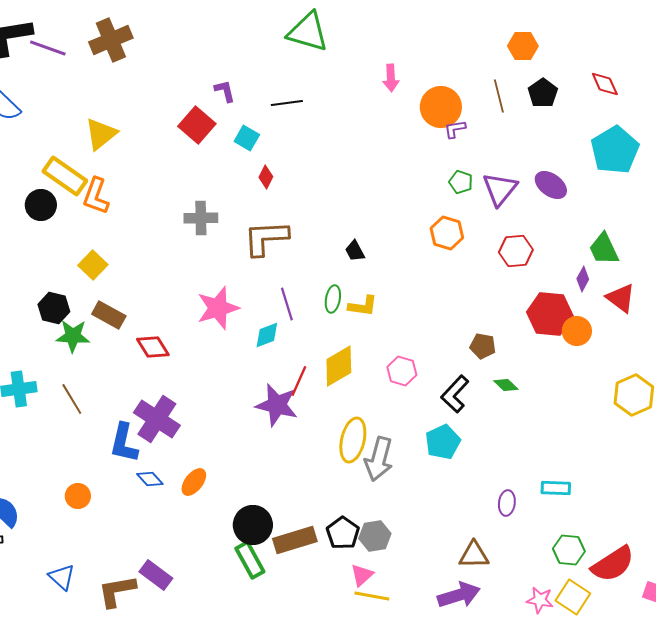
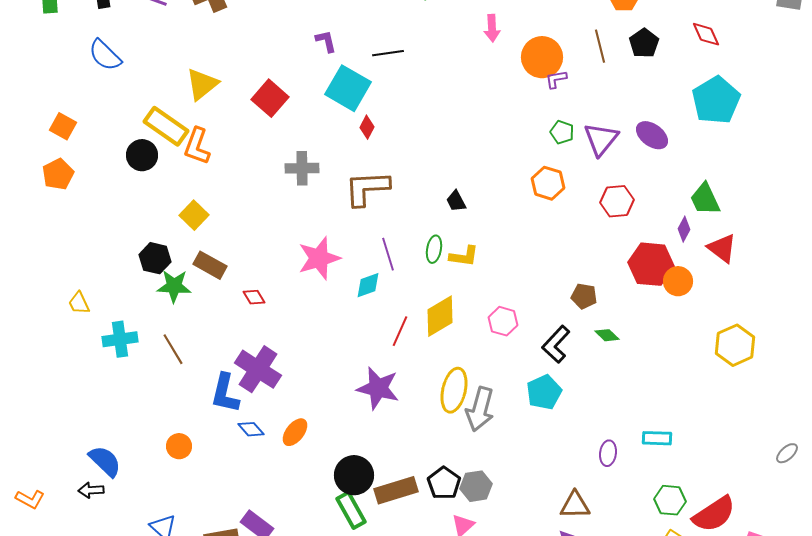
red square: (197, 125) -> (270, 98), moved
cyan square: (247, 138) -> (348, 88), size x1.8
red diamond: (153, 347) -> (254, 297), size x0.7
purple star: (277, 405) -> (378, 388), moved

